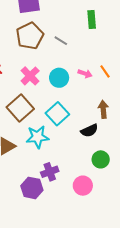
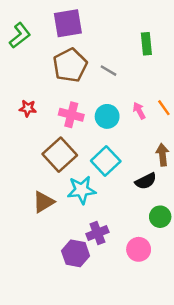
pink arrow: (85, 74) -> (139, 111), turned -136
pink cross: (30, 76) -> (71, 115), turned -30

